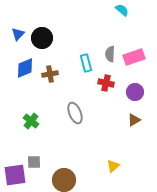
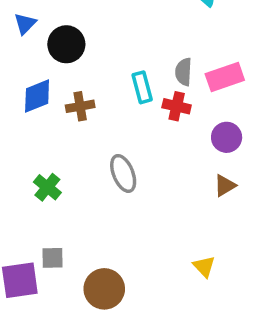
blue triangle: (18, 34) -> (25, 24), moved
red cross: (106, 83) -> (177, 106), moved
yellow triangle: (113, 166) -> (204, 266), moved, turned -32

